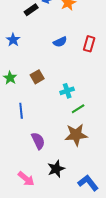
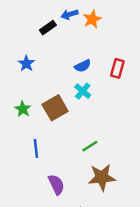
brown square: (37, 77) -> (55, 108), size x1.5
cyan cross: (67, 91) -> (83, 91), moved, turned -32
green line: (78, 109) -> (90, 146), moved

